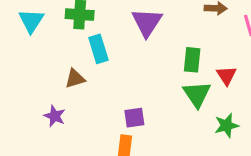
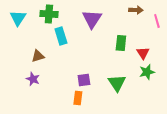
brown triangle: (75, 79) -> (38, 56), moved
green triangle: (197, 94) -> (117, 83), moved
green star: (227, 125) -> (147, 72), moved

